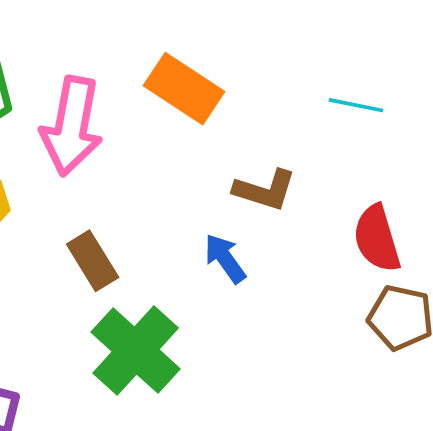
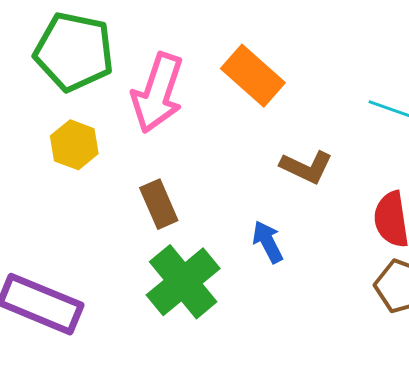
blue arrow: (225, 258) -> (268, 242), moved

